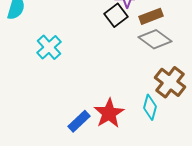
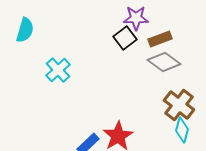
cyan diamond: (150, 107) -> (182, 130), moved

